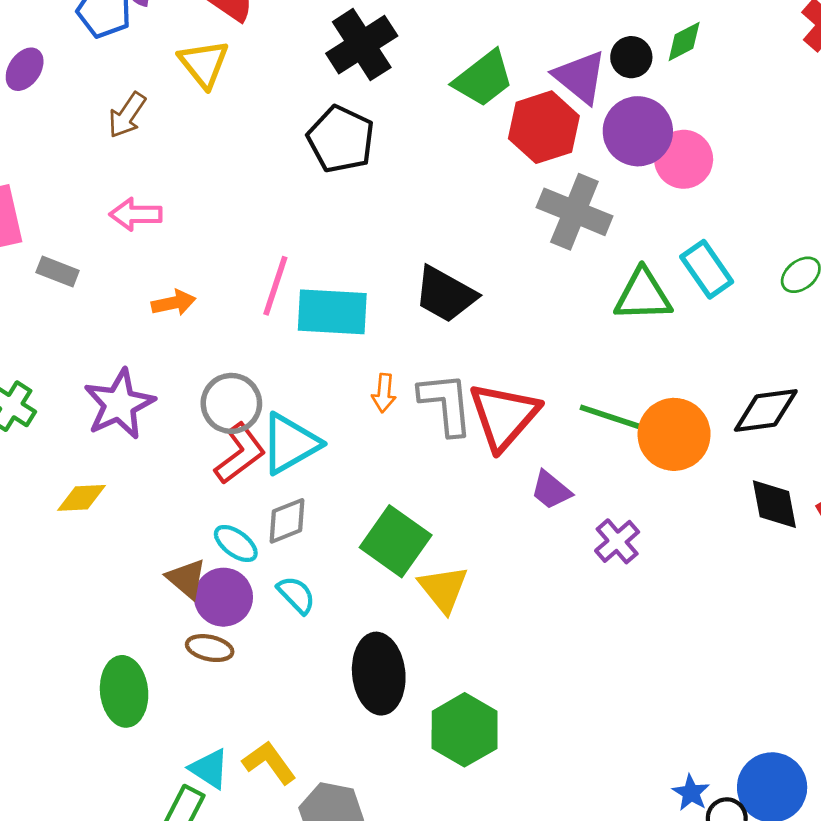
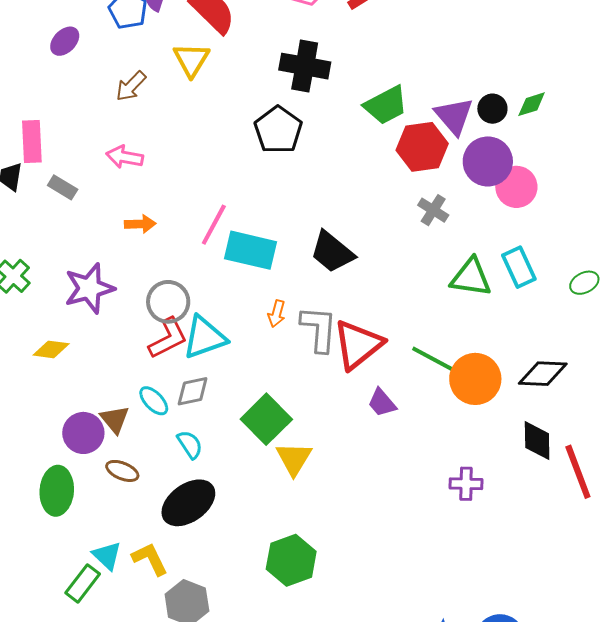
black cross: (362, 45) -> (305, 66), turned 33
gray cross: (574, 212) -> (433, 210), size x0.6
purple cross: (617, 541) -> (466, 484), moved, turned 32
purple circle: (223, 597) -> (83, 433), moved
black ellipse: (379, 674) -> (188, 503), moved, turned 50

